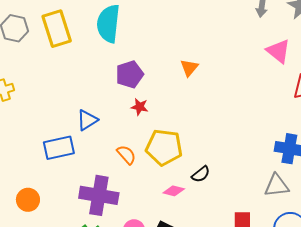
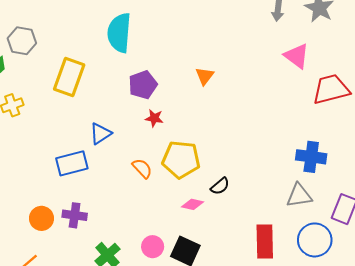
yellow rectangle: (57, 29) -> (69, 77), moved, turned 39
purple cross: (99, 195) -> (75, 215), moved, size x0.6

